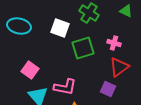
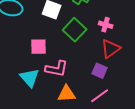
green square: (83, 48) -> (75, 30), turned -30
pink square: (30, 70) -> (39, 47), moved, turned -36

